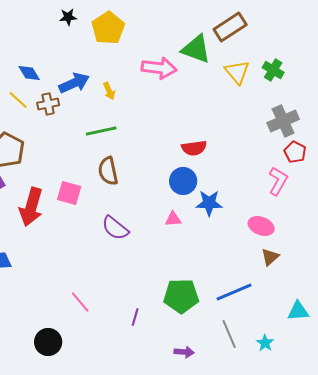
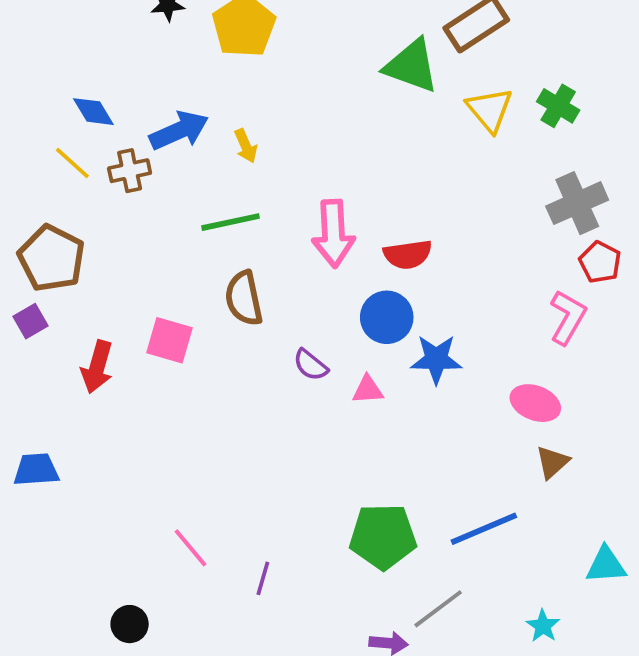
pink arrow: (159, 68) -> (333, 234), moved, turned 80
red arrow: (31, 207) -> (97, 367), size x0.7
purple semicircle: (115, 228) -> (311, 365), moved, size x0.7
purple line: (135, 317) -> (263, 578), moved
gray line: (229, 334) -> (438, 609), moved, turned 76
black circle: (48, 342) -> (130, 624), size x0.7

